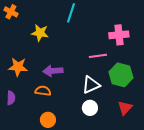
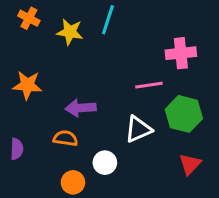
orange cross: (11, 12) -> (29, 18), moved
yellow star: (40, 33) -> (70, 32), moved
orange star: (18, 67) -> (27, 85), moved
white circle: (90, 108) -> (105, 163), moved

